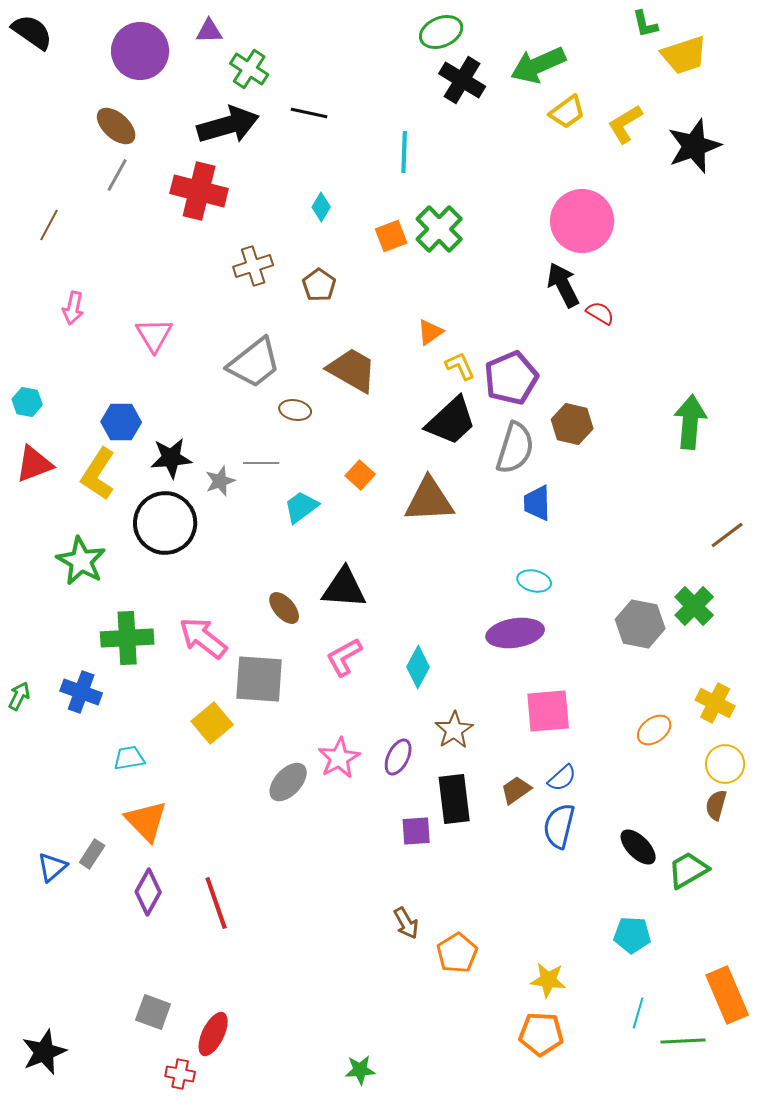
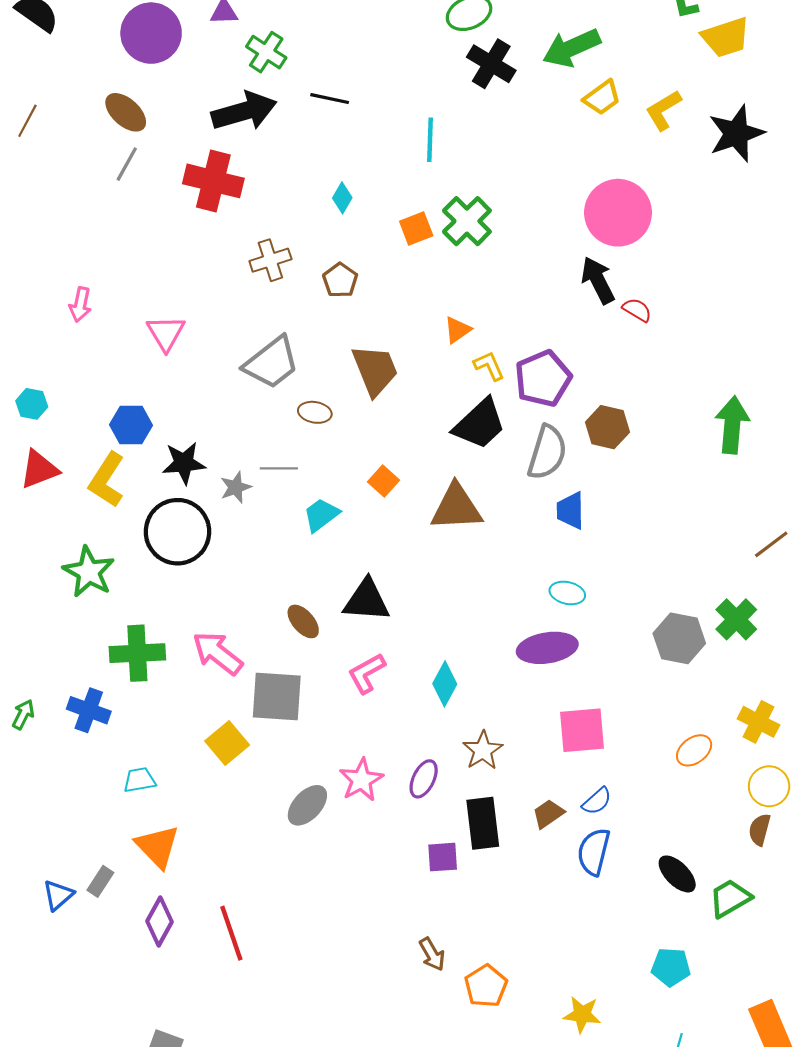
brown line: (49, 225) -> (27, 121), moved
brown trapezoid: (352, 370) -> (375, 370), turned 38

